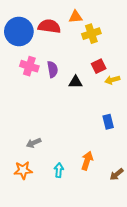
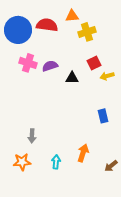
purple semicircle: (52, 69) -> (50, 66), turned -98
gray arrow: (34, 143) -> (32, 136), turned -64

